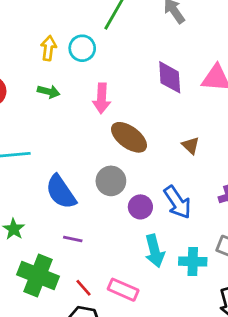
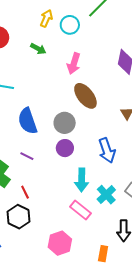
purple circle: (140, 207) -> (65, 148), moved
cyan cross: (193, 261) -> (106, 195), turned 30
pink rectangle: (123, 290) -> (81, 210), moved

